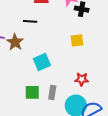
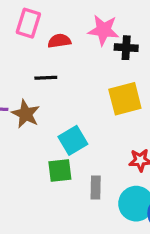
yellow square: (77, 40) -> (125, 99), size x1.5
green square: (32, 92) -> (60, 171), moved

